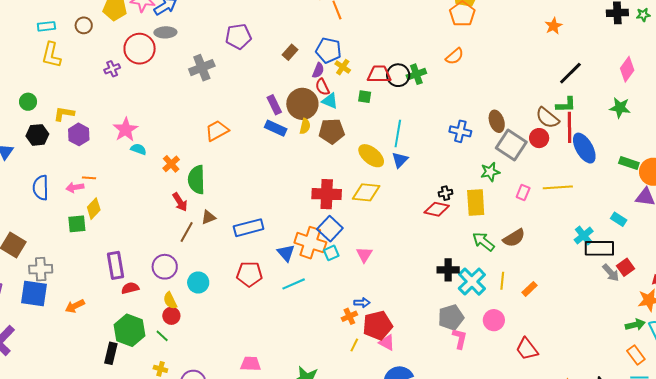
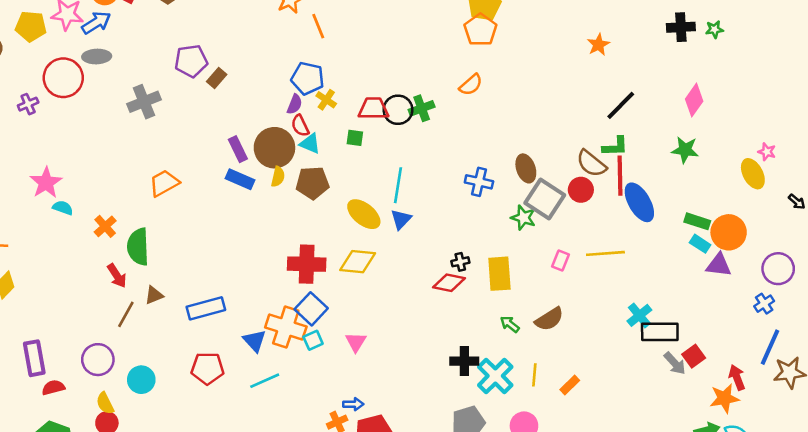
brown rectangle: (290, 52) -> (217, 78), moved
green star: (490, 172) -> (523, 218), moved, turned 30
cyan rectangle: (619, 219) -> (700, 244), moved
green arrow: (483, 242) -> (510, 324), size x0.7

